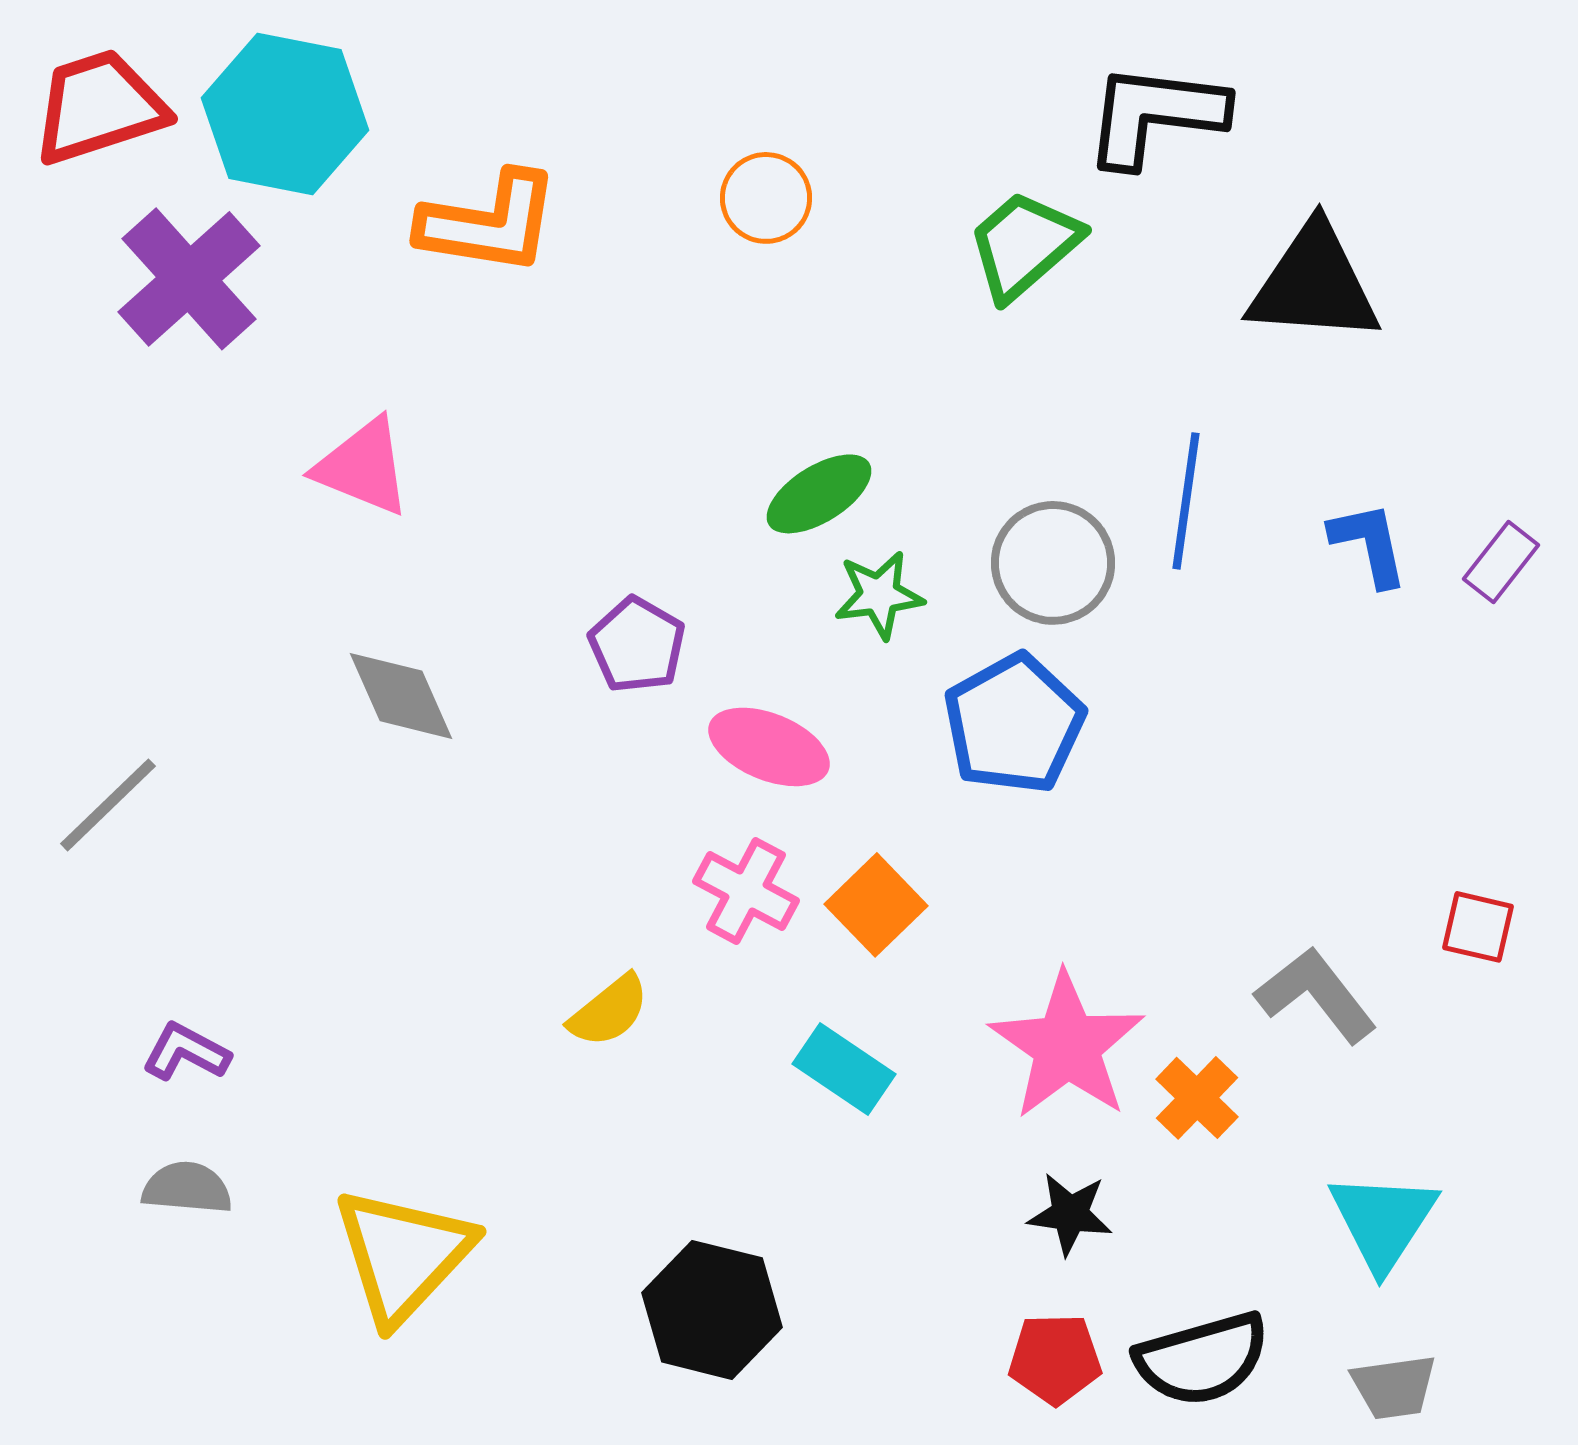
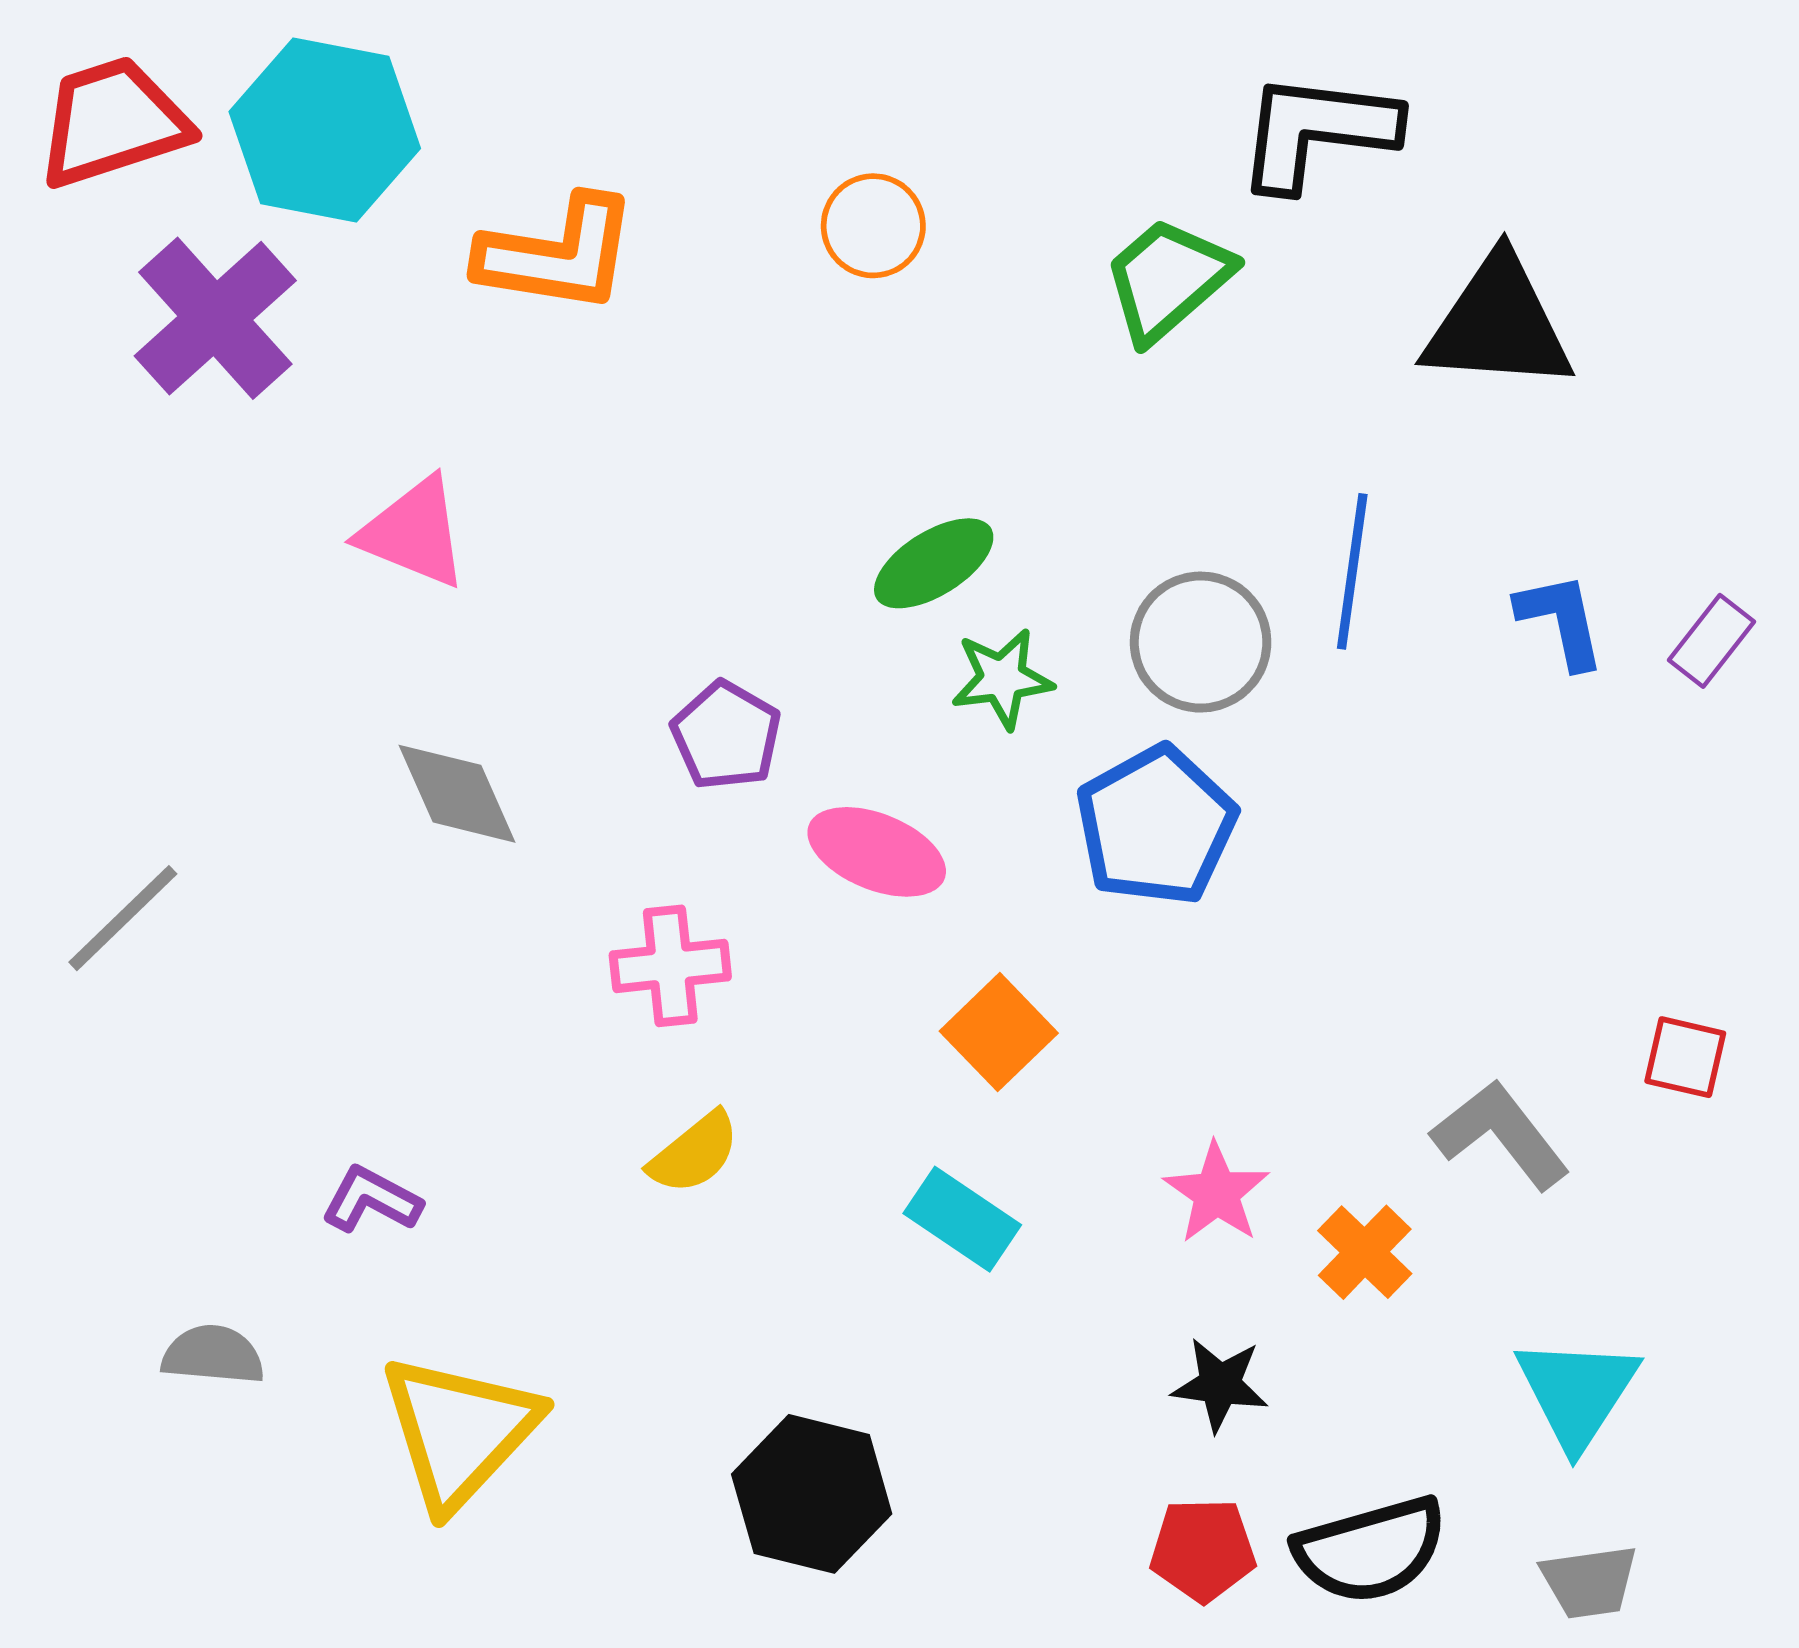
pink cross: (746, 891) -> (670, 966), moved, turned -34
pink star: (1067, 1046) -> (1217, 1193), size x0.6
purple L-shape: (186, 1052) -> (371, 1200), moved

